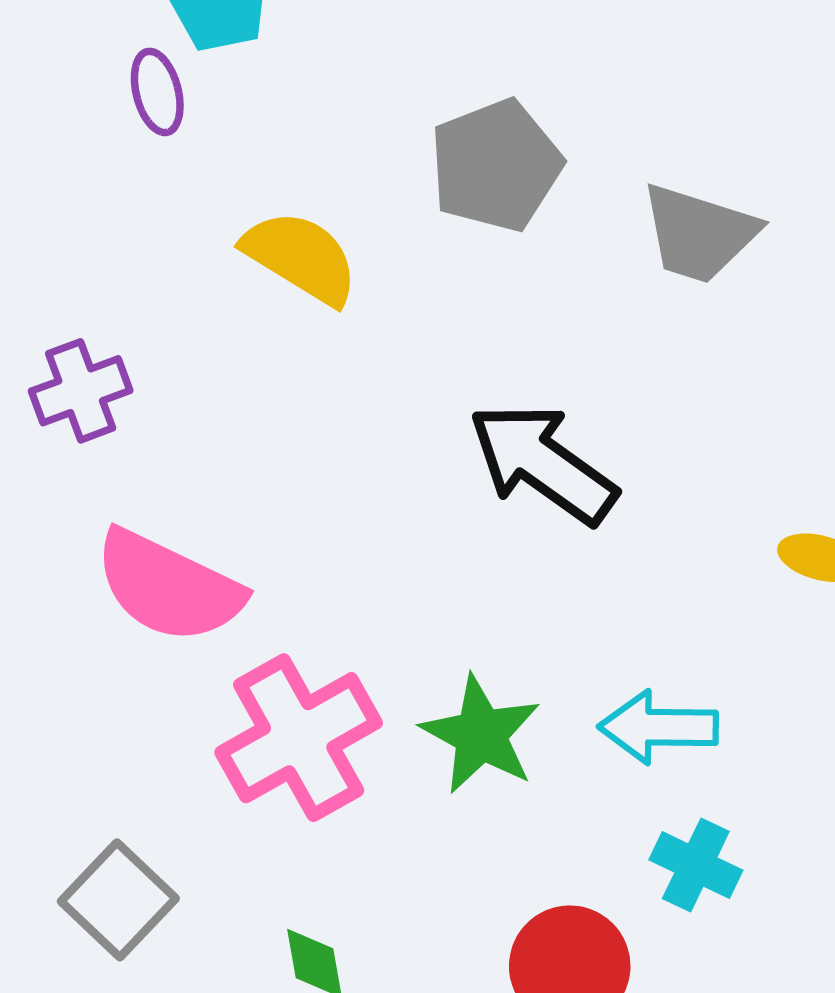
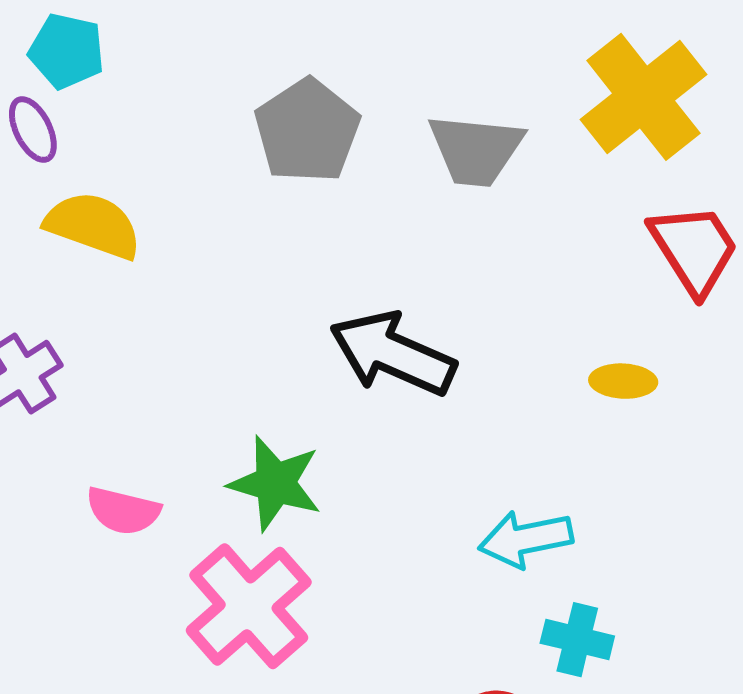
yellow semicircle: (301, 257) -> (93, 225), moved
pink semicircle: (169, 587) -> (123, 511), size x0.6
green star: (481, 735) -> (275, 483), moved

